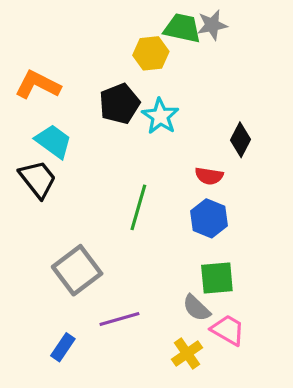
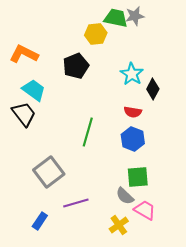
cyan star: (160, 116) -> (132, 74), moved

